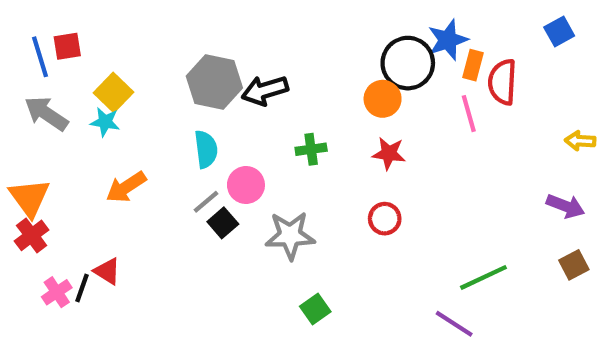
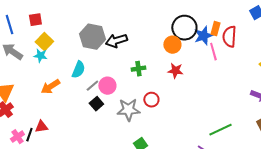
blue star: (448, 40) -> (203, 36), moved
red square: (67, 46) -> (35, 20), moved
cyan semicircle: (206, 149) -> (78, 70), moved, turned 30
gray line: (206, 202) -> (92, 86), moved
red circle: (385, 219) -> (151, 100), moved
red triangle: (107, 271) -> (41, 127), turned -40

